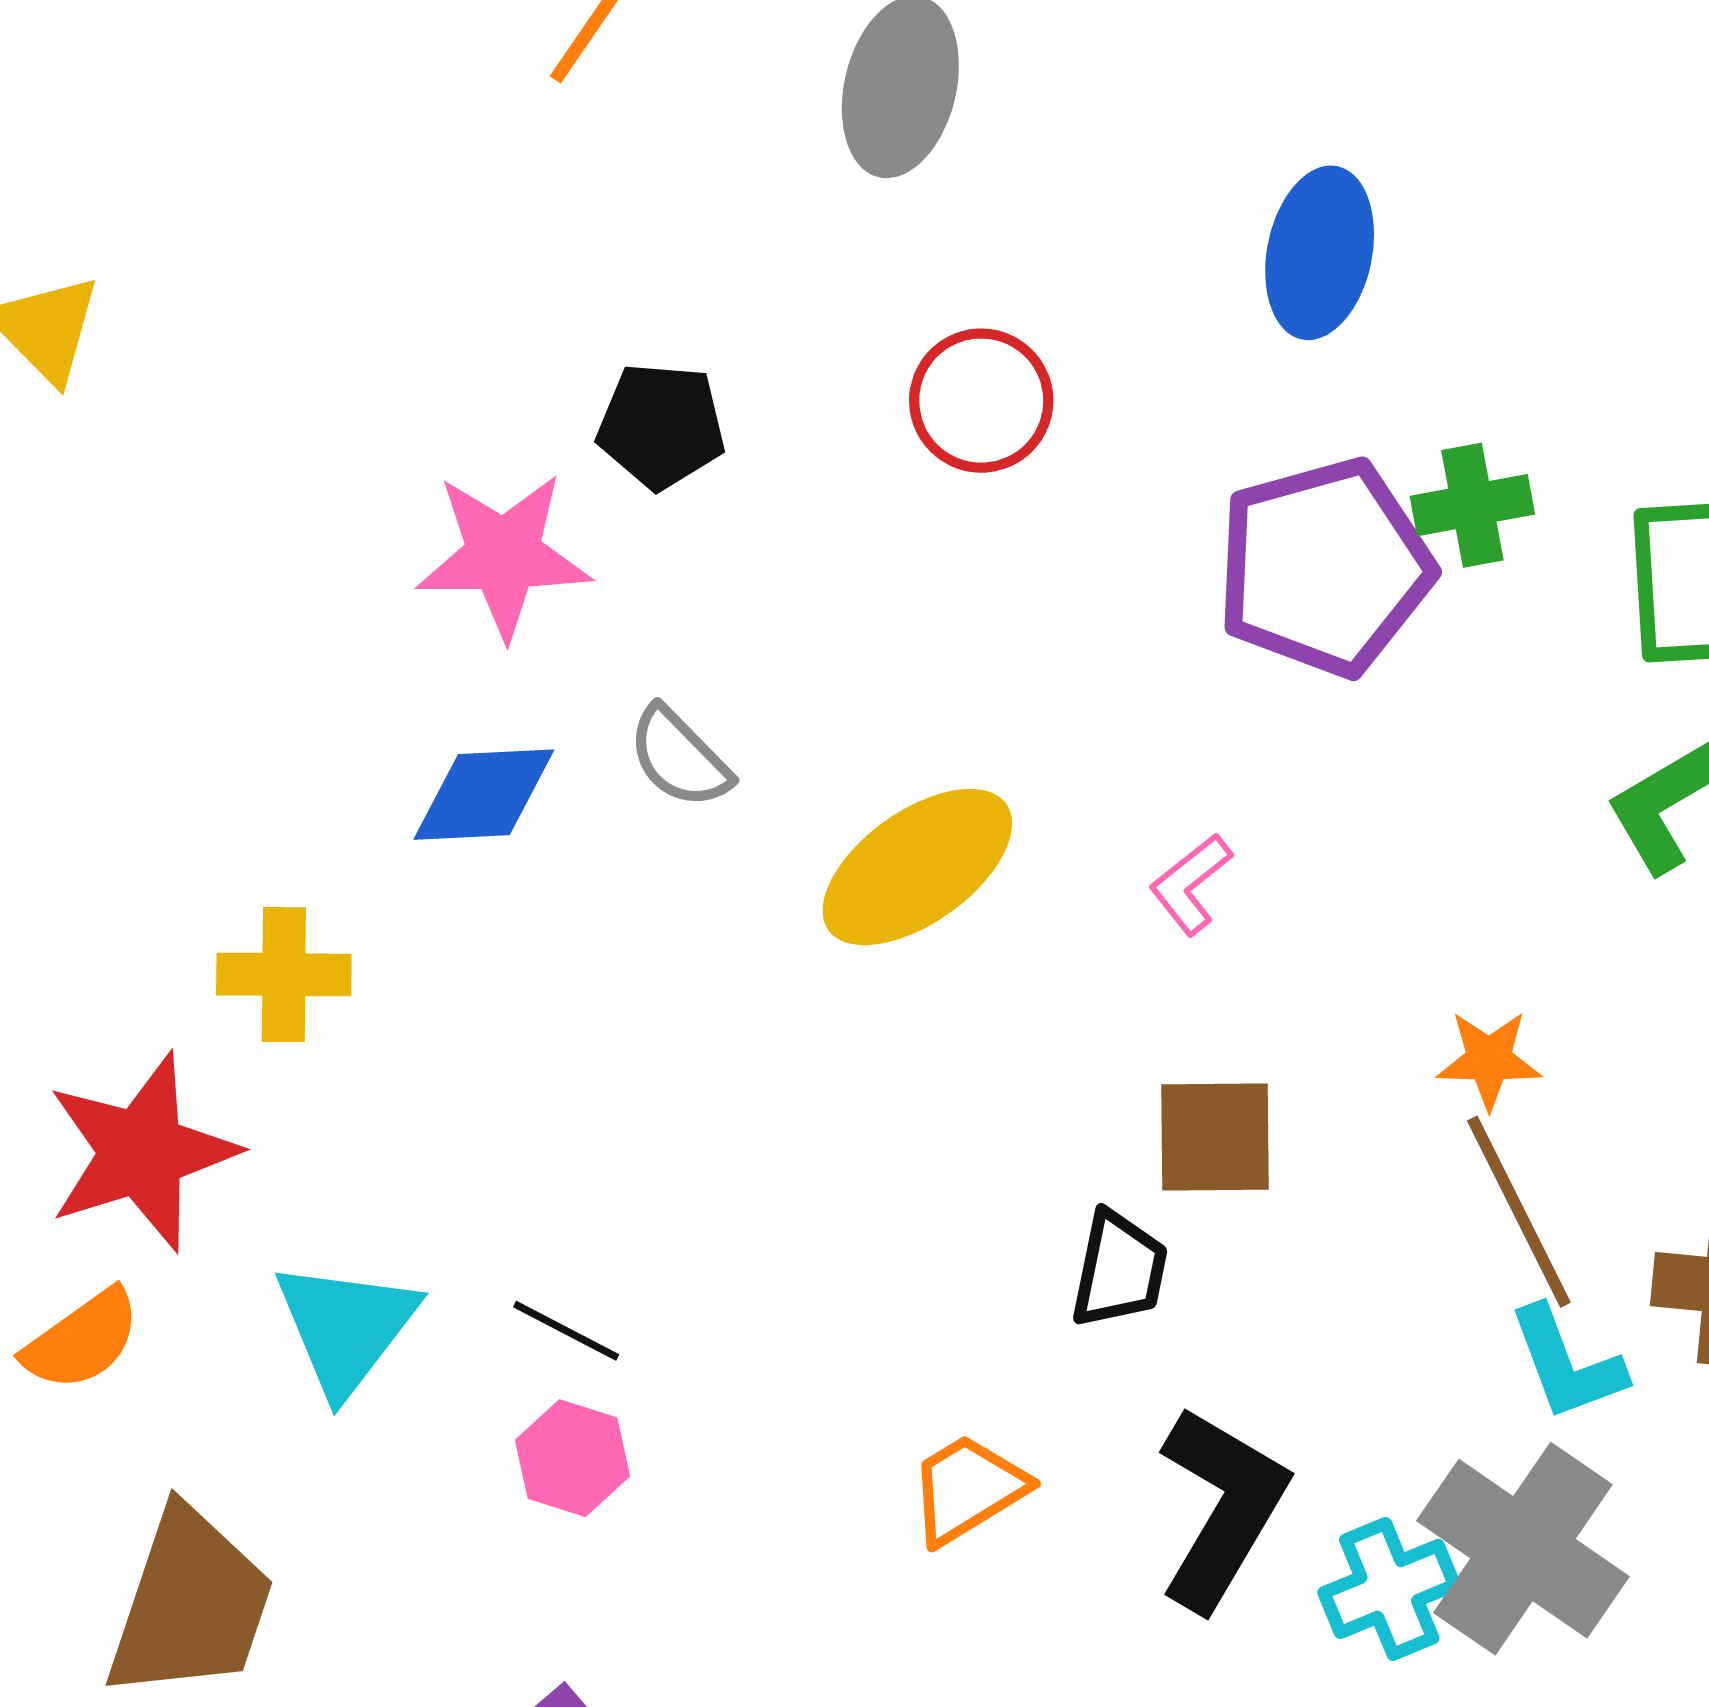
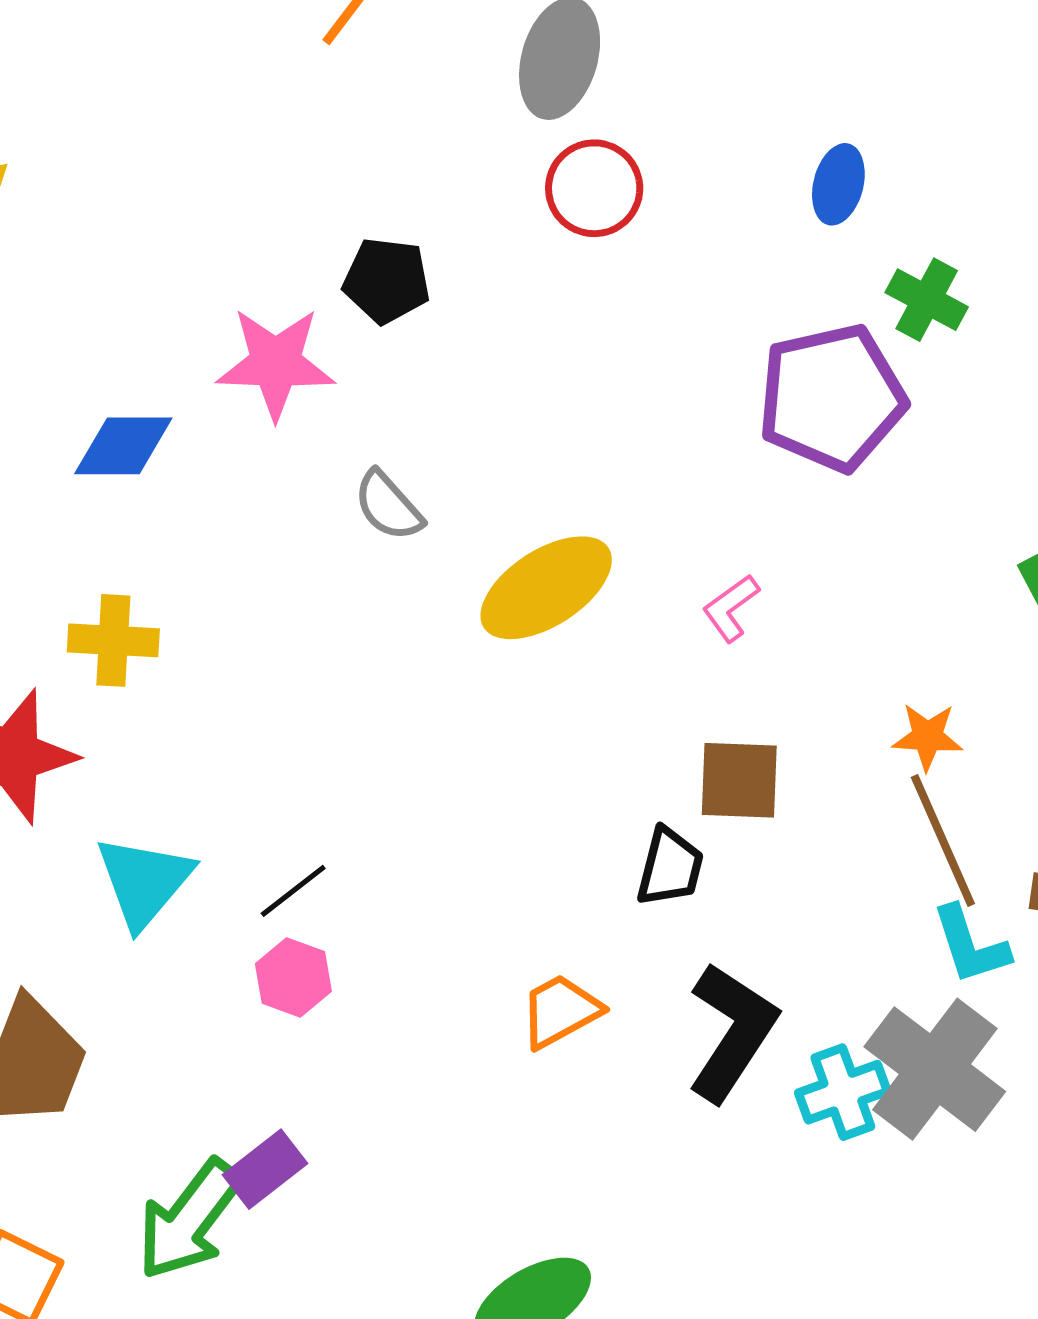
blue ellipse: (1320, 253) -> (838, 184), size x0.7
red circle: (981, 401) -> (594, 188), moved
green cross: (1472, 505) -> (927, 300), moved, turned 36
blue diamond: (484, 795) -> (123, 446), moved
black line: (566, 1331) -> (293, 891), turned -68

